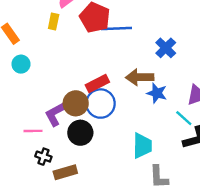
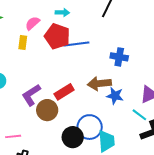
blue cross: (166, 48) -> (119, 57), turned -30
blue circle: (100, 104) -> (90, 127), moved
purple L-shape: (56, 114) -> (31, 95), moved
black circle: (80, 133) -> (73, 137), moved

